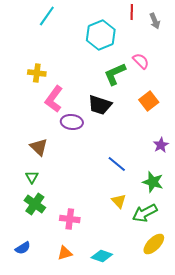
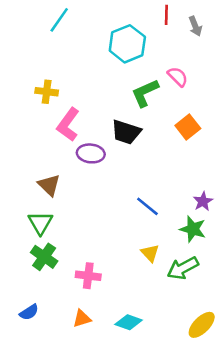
purple star: (161, 145) -> (203, 201), moved
green triangle: (32, 177) -> (40, 223), size x1.5
yellow ellipse: (154, 244) -> (202, 325), moved

